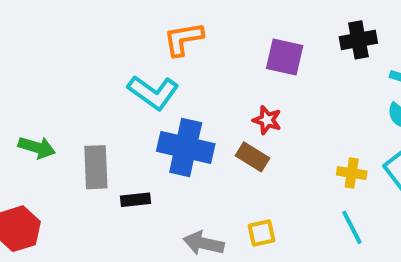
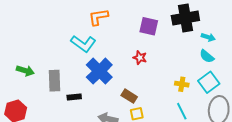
black cross: (358, 40) -> (185, 18), size x1.5
blue cross: (186, 147) -> (99, 71), turned 32
brown rectangle: (252, 157) -> (129, 96), moved

